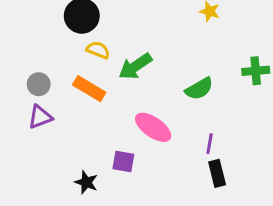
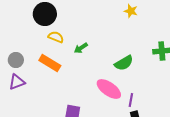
green arrow: (135, 66) -> (81, 48), size x0.6
pink ellipse: (153, 127) -> (109, 89), moved

